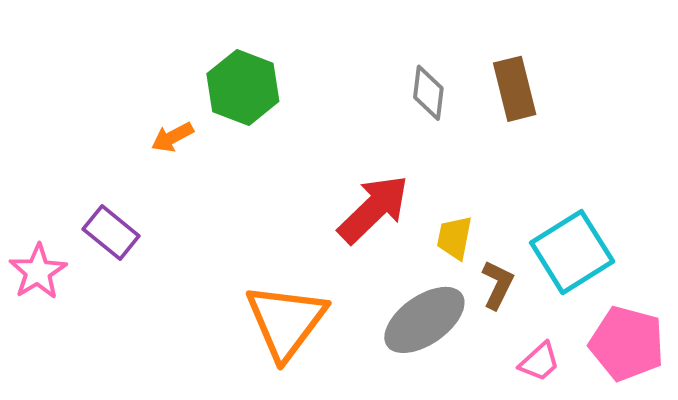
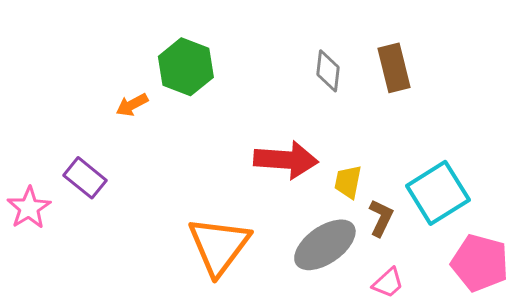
red arrow: (374, 209) -> (286, 160), turned 48
pink trapezoid: (539, 362) -> (388, 283), moved

